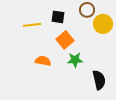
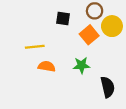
yellow line: (32, 25) -> (35, 47), moved
orange square: (65, 40) -> (89, 35), moved

